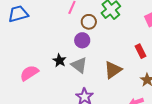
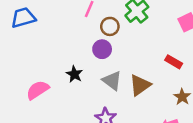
red rectangle: (141, 51) -> (174, 62), turned -32
gray triangle: (79, 65) -> (112, 81), moved

